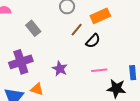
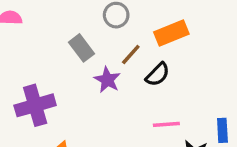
gray rectangle: (33, 28) -> (81, 48), moved
purple star: (60, 69) -> (107, 80), moved

